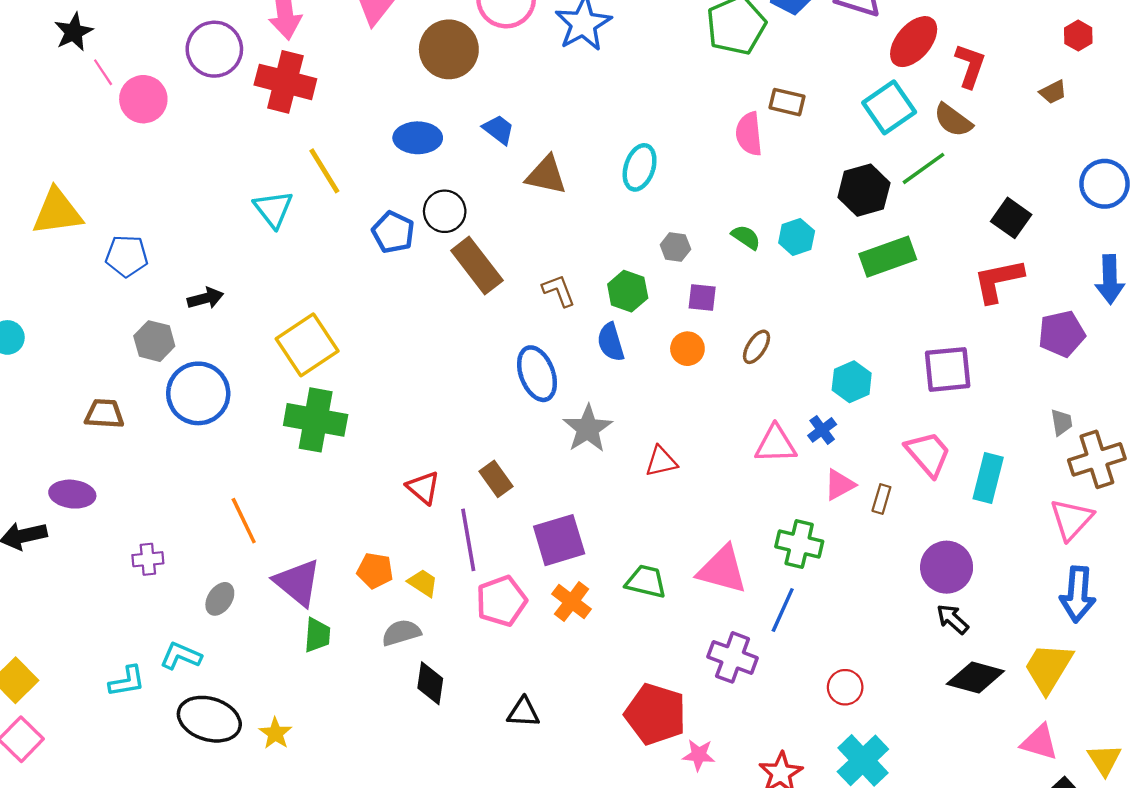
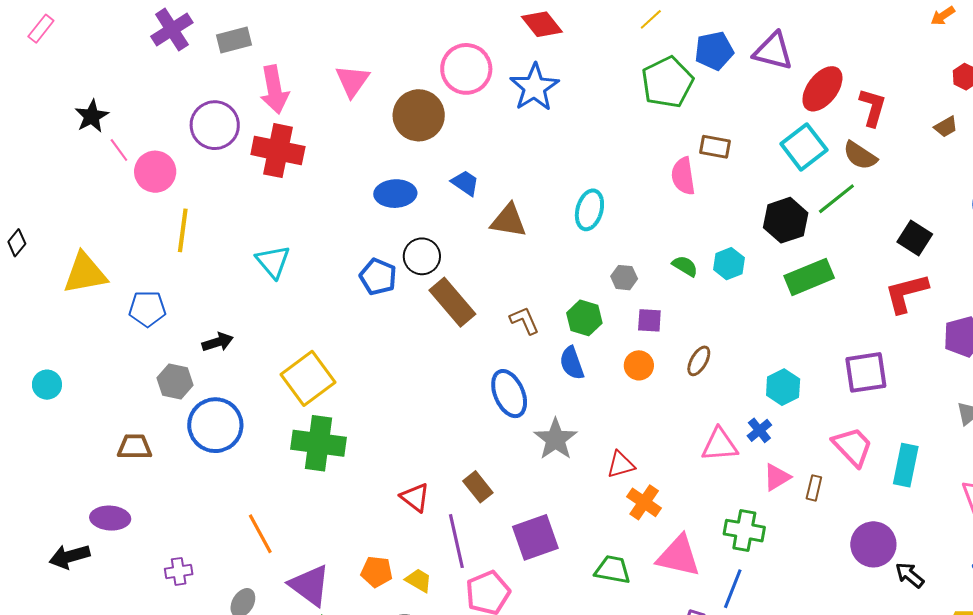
yellow line: (324, 171) -> (183, 230), moved, turned 42
orange cross: (572, 602) -> (644, 502), moved
black arrow: (953, 619) -> (910, 575), moved

